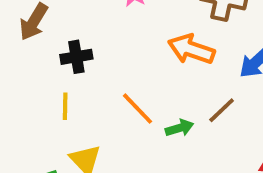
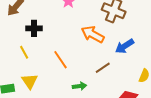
yellow line: (65, 106) -> (24, 52), turned -40
green arrow: (179, 128) -> (79, 86), moved

